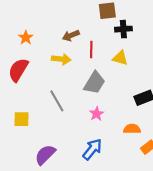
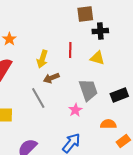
brown arrow: (71, 35) -> (51, 78), moved
yellow arrow: (61, 59) -> (42, 59), turned 102
gray trapezoid: (94, 83) -> (88, 90), moved, turned -50

